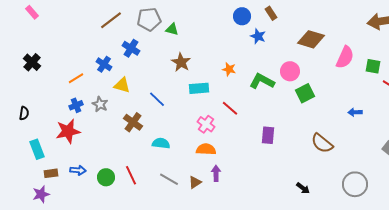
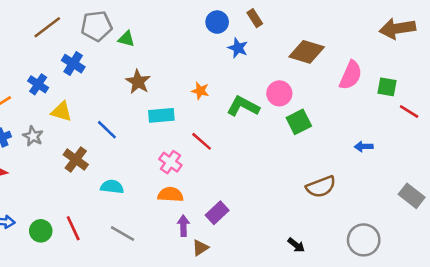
purple rectangle: (268, 135) -> (217, 213), moved, turned 42
brown semicircle: (322, 143) -> (321, 187), turned -60
brown triangle: (195, 182) -> (200, 248), moved

